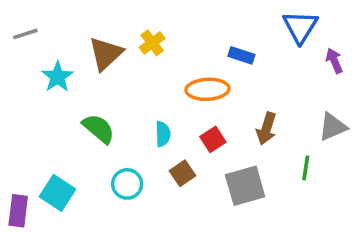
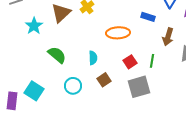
blue rectangle: (241, 55) -> (148, 17), moved
brown arrow: (266, 129) -> (168, 37), moved
red square: (213, 139) -> (130, 62), moved
green line: (306, 168) -> (152, 61), moved

